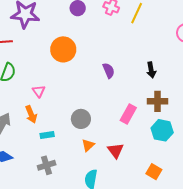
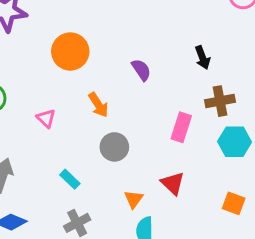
orange arrow: (31, 114) -> (98, 105), moved
cyan rectangle: (47, 135) -> (70, 179), turned 64
orange triangle: (88, 145) -> (134, 199), moved

